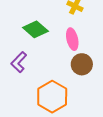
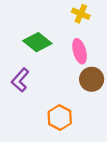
orange hexagon: (52, 97) -> (60, 117), size x0.7

